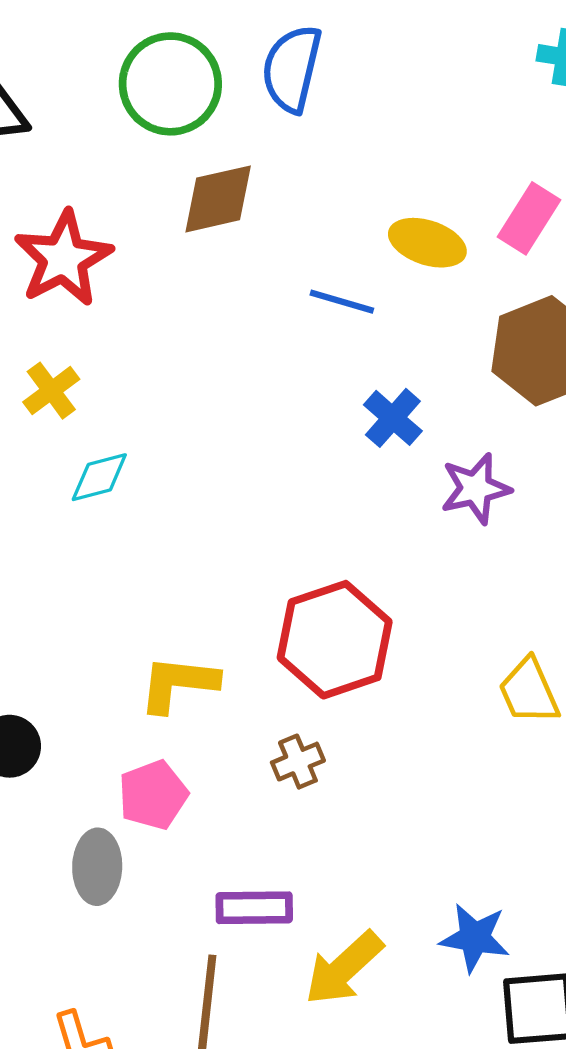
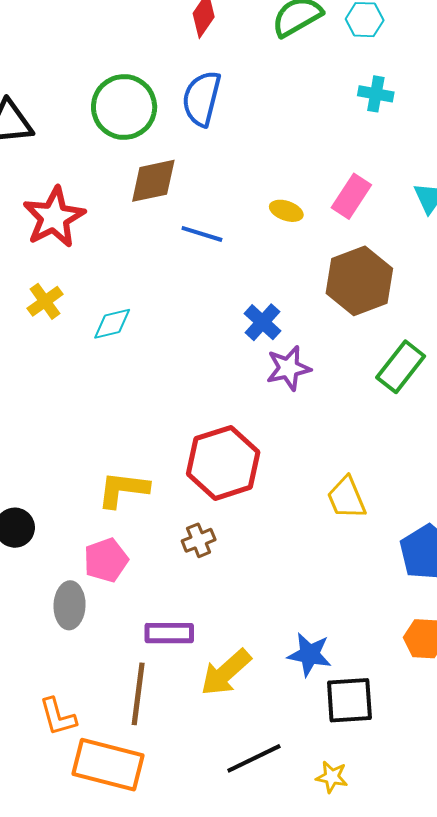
yellow ellipse: (427, 243) -> (286, 211), size x0.7
blue line: (342, 302) -> (202, 234), moved
cyan diamond: (99, 477) -> (112, 324), moved
purple star: (476, 488) -> (288, 368), moved

